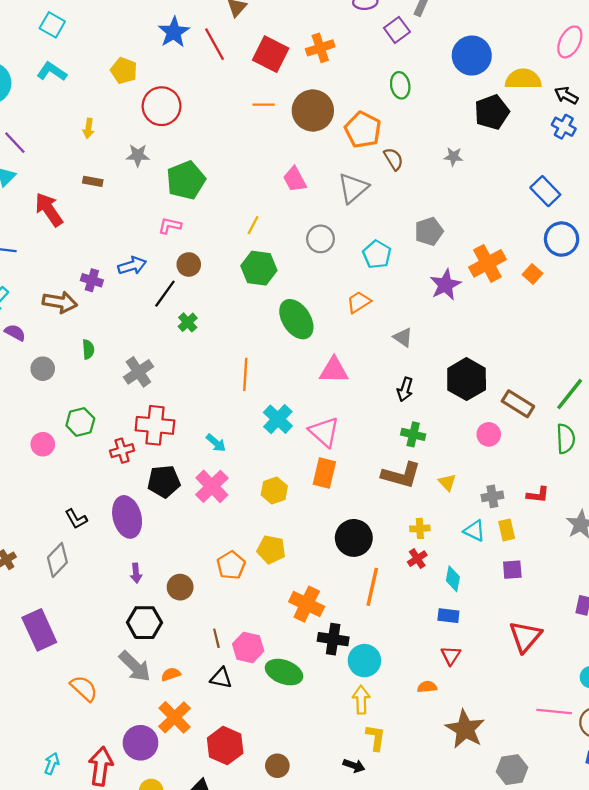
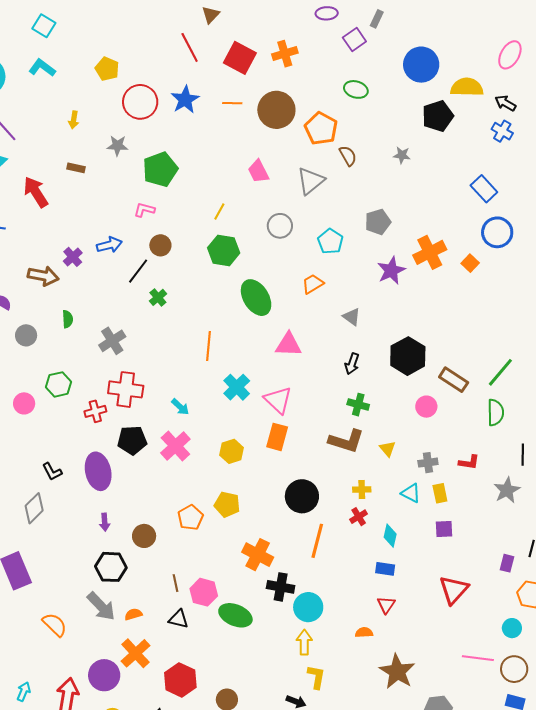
blue star: (174, 32) -> (185, 100), moved
green ellipse: (400, 85) -> (356, 89), turned -65
purple cross: (92, 280) -> (73, 257), turned 30

